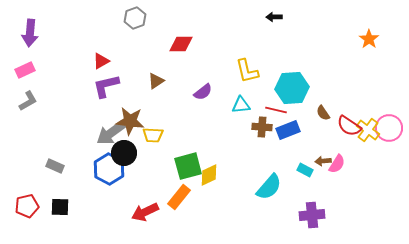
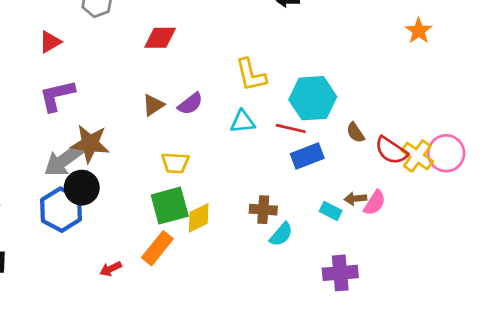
red triangle: (101, 61) -> (50, 42), moved
brown triangle: (156, 81) -> (153, 105), moved
brown cross: (262, 127) -> (263, 210), moved
yellow trapezoid: (153, 135) -> (175, 163), moved
cyan semicircle: (269, 187) -> (281, 234), size x0.7
red arrow: (145, 212) -> (111, 269), size x0.6

